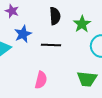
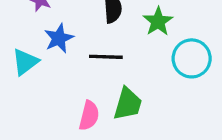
green trapezoid: (87, 79) -> (128, 104), moved, turned -80

